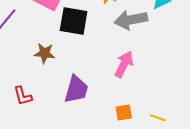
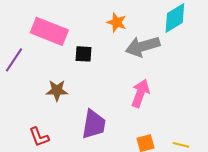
black square: (74, 21) -> (84, 54), size x0.6

